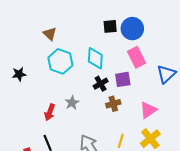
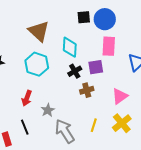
brown triangle: (50, 34) -> (39, 31), moved, size x1.6
pink rectangle: (137, 57) -> (109, 46), turned 30
cyan hexagon: (60, 61) -> (37, 64), moved
gray star: (72, 103) -> (48, 110), moved

